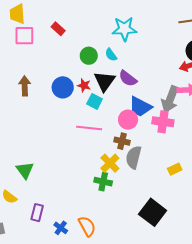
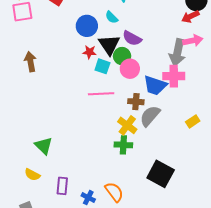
green circle: (89, 56) -> (122, 56), moved
blue circle: (63, 87) -> (87, 26), moved
blue trapezoid: (140, 107) -> (155, 85), moved
pink circle: (128, 120) -> (130, 69), moved
gray semicircle: (134, 157) -> (150, 116), turned 35
black square: (153, 212) -> (161, 174), moved

